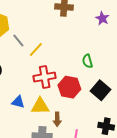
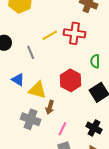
gray line: (18, 41) -> (31, 52), moved
red cross: (45, 77) -> (74, 33), moved

